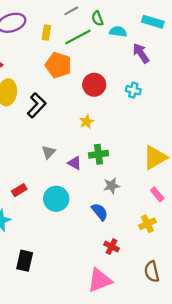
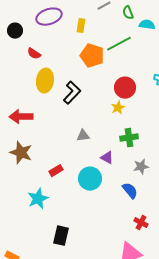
green line: (78, 37) -> (119, 44), moved
red circle: (94, 85) -> (125, 88), moved
gray triangle: (49, 152) -> (83, 136), turned 40
purple triangle: (75, 163) -> (107, 158), moved

